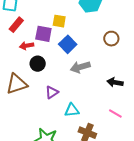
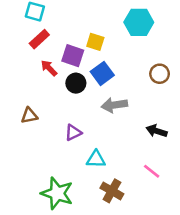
red arrow: (27, 46) -> (49, 68), turned 48
black circle: (38, 64) -> (76, 83), moved
brown triangle: (17, 84) -> (29, 116), size x0.6

